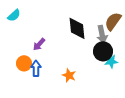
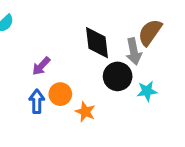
black circle: (103, 51) -> (118, 76), moved
orange circle: (24, 63) -> (60, 94), moved

